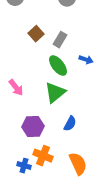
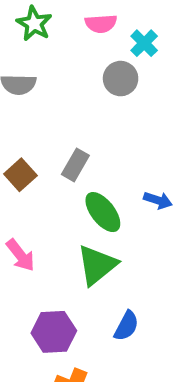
brown square: (36, 34) -> (20, 175), moved
gray rectangle: (60, 40) -> (75, 165), moved

